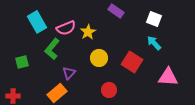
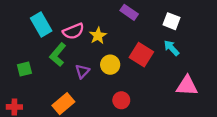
red square: (132, 62) -> (141, 55), moved
purple triangle: (69, 73) -> (82, 71), moved

